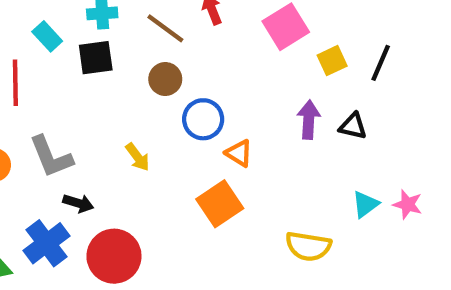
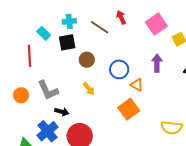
brown circle: (165, 79) -> (87, 60), moved
purple arrow: (309, 120) -> (157, 63), moved

